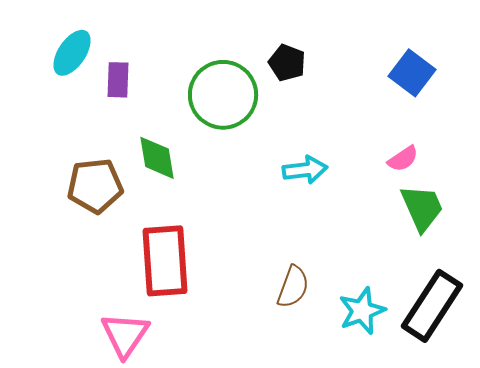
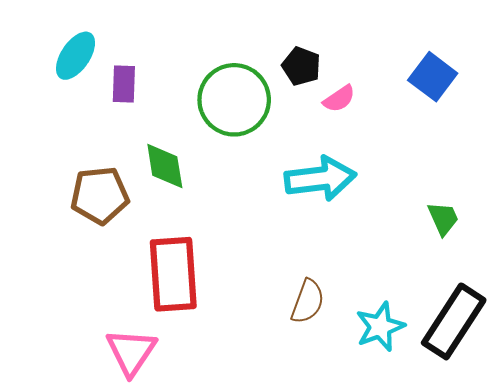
pink semicircle: (403, 159) -> (339, 99), moved
cyan arrow: (305, 170) -> (320, 179), size x1.5
green trapezoid: (422, 208) -> (443, 219), size x0.7

